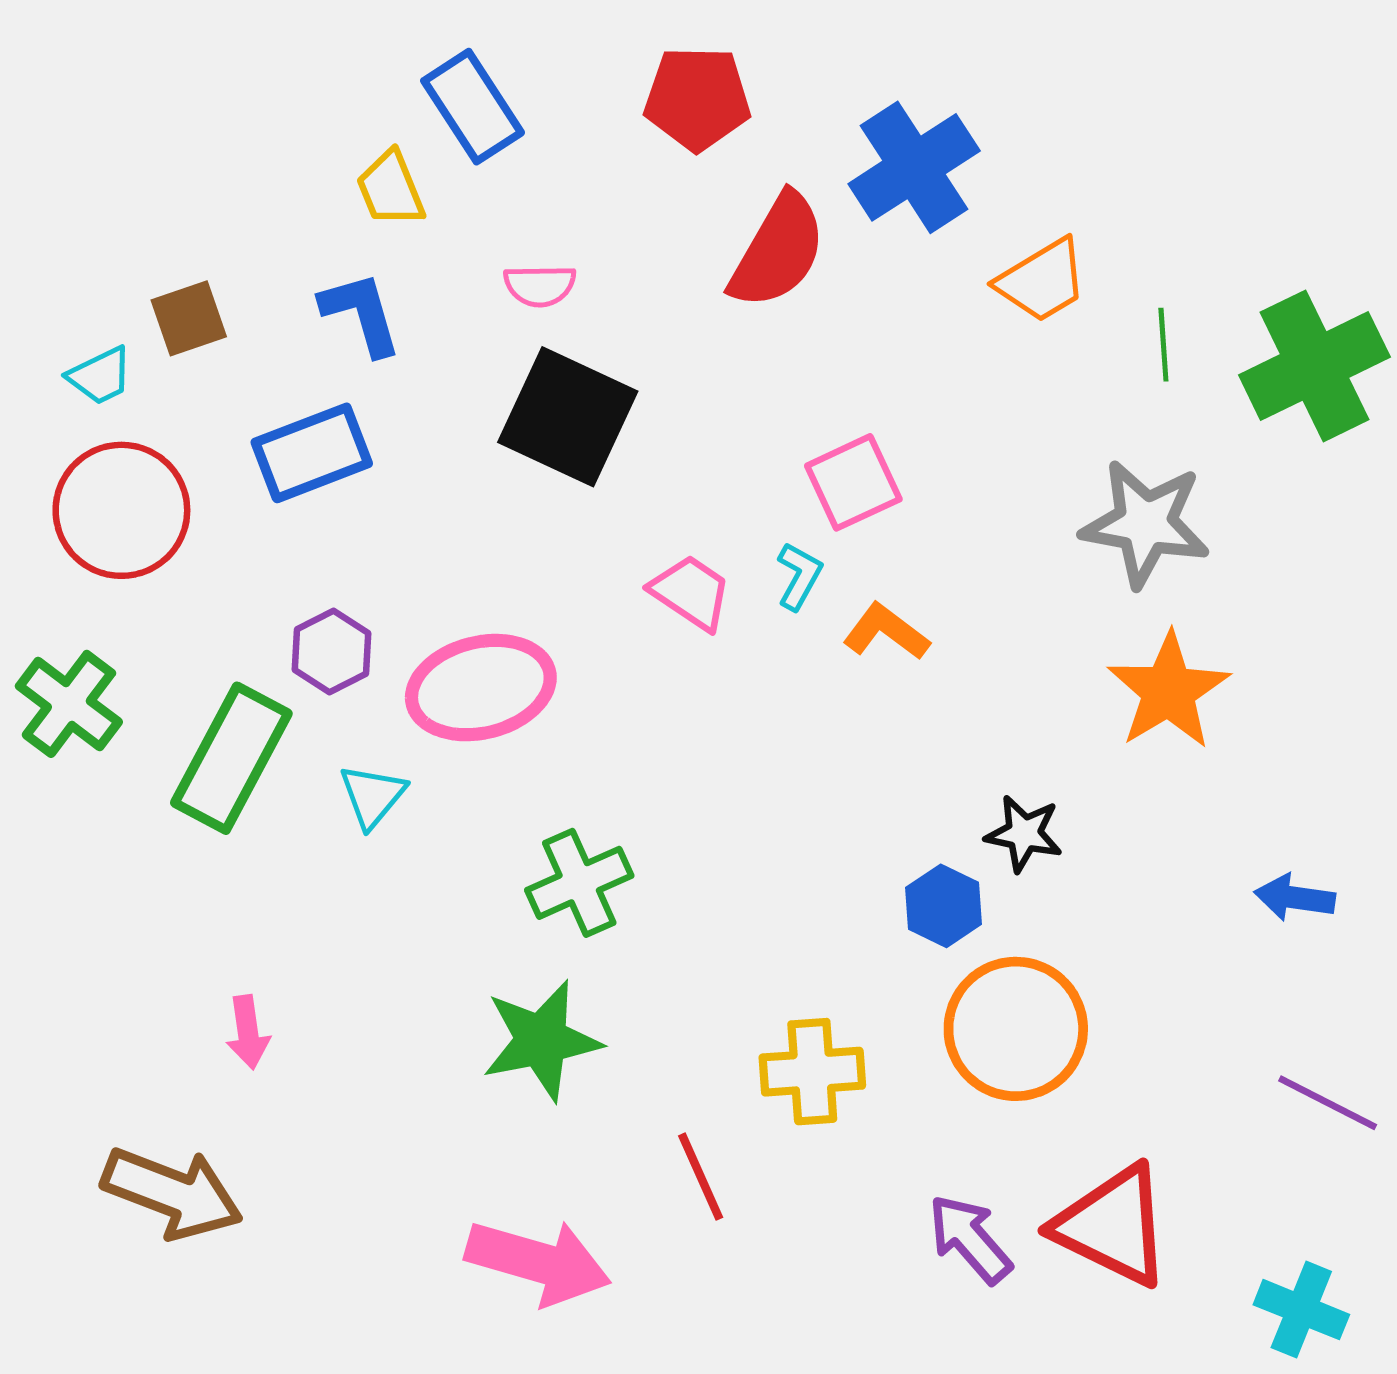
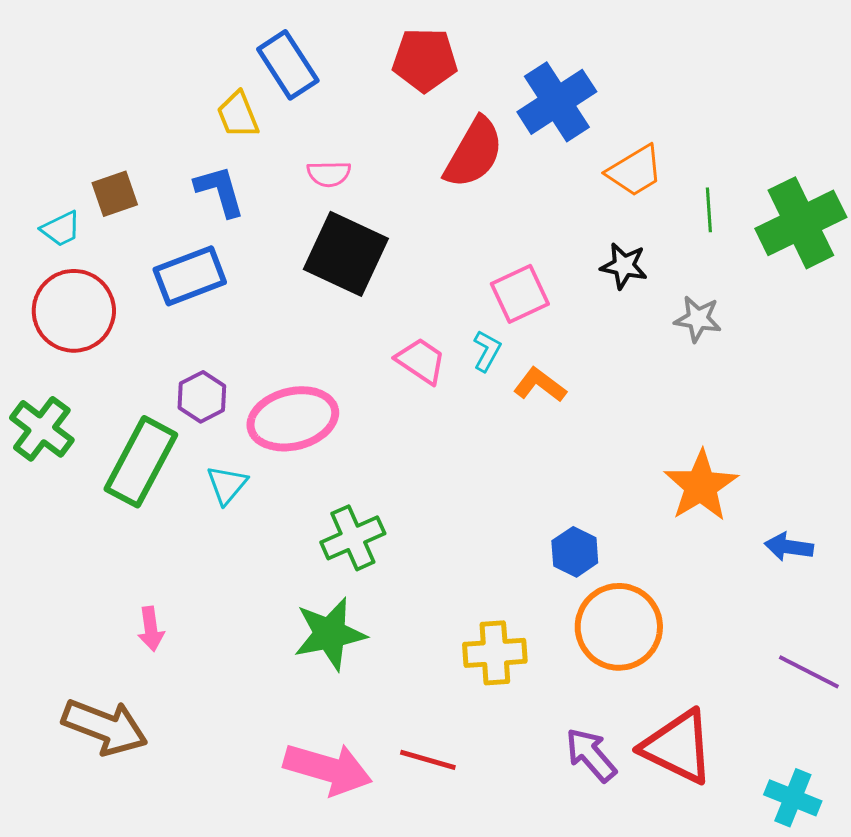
gray star: (1145, 523) -> (698, 319), size x0.6
orange star: (1168, 691) -> (701, 486), moved
black star: (1024, 834) -> (624, 266), moved
red line: (701, 1177) -> (428, 760), moved, turned -50

